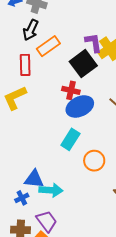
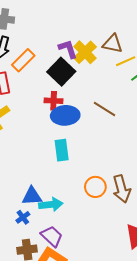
blue ellipse: (80, 106) -> (65, 115), turned 32
cyan rectangle: (70, 139) -> (62, 150), turned -30
orange circle: (94, 161) -> (95, 187), moved

